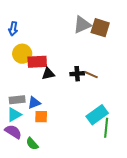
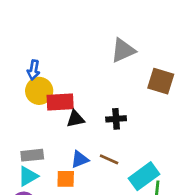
brown square: (100, 28) -> (161, 81), moved
blue arrow: (13, 29) -> (34, 70), moved
brown line: (91, 75) -> (109, 159), moved
blue triangle: (34, 103) -> (80, 159), moved

